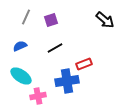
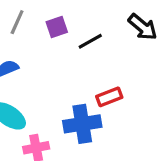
black line: (55, 48) -> (90, 41), moved

